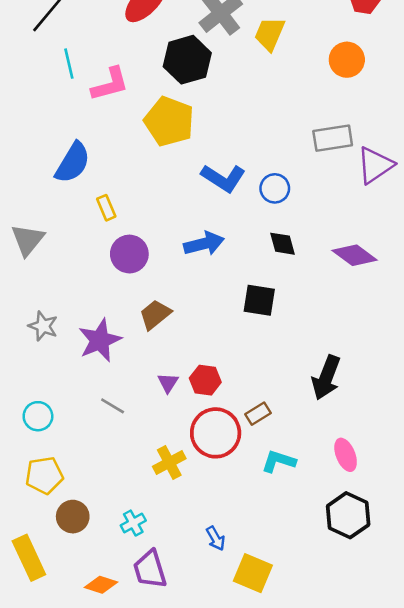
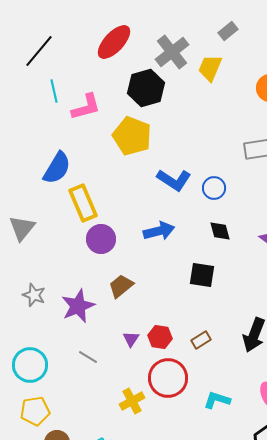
yellow rectangle: (106, 208) -> (83, 203), size x1.8
brown rectangle: (258, 414) -> (201, 340), moved
cyan circle: (38, 416) -> (30, 365), size x1.5

